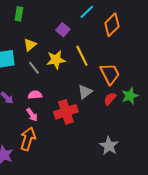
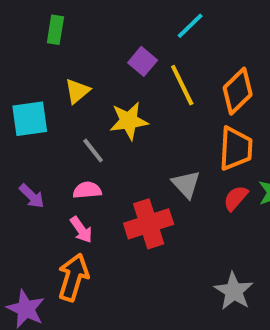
orange diamond: (112, 25) -> (238, 91), moved
yellow line: (82, 56) -> (182, 85), moved
gray line: (34, 68) -> (93, 151), moved
orange trapezoid: (110, 74) -> (236, 149), turned 30
gray triangle: (85, 92) -> (186, 184), turned -35

